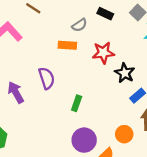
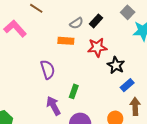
black rectangle: (105, 14) -> (96, 21), moved, turned -72
purple arrow: (16, 92) -> (53, 106), moved

